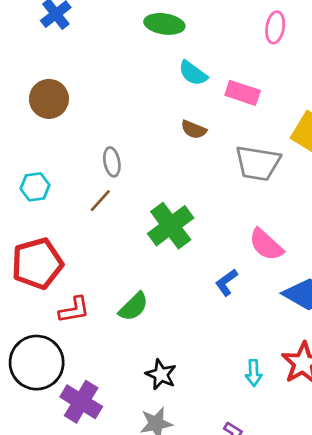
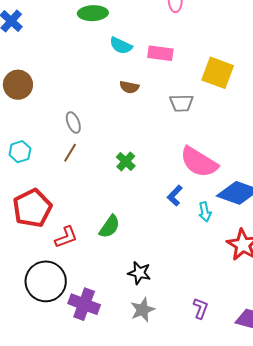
gray trapezoid: (258, 163) -> (181, 103), size x0.7
green cross: (171, 226) -> (126, 161), size x0.6
pink semicircle: (266, 245) -> (199, 162), size x1.4
cyan arrow: (254, 373) -> (205, 212), moved

